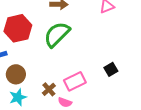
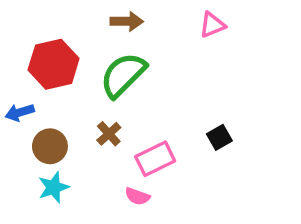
brown cross: (49, 89) -> (109, 134), moved

